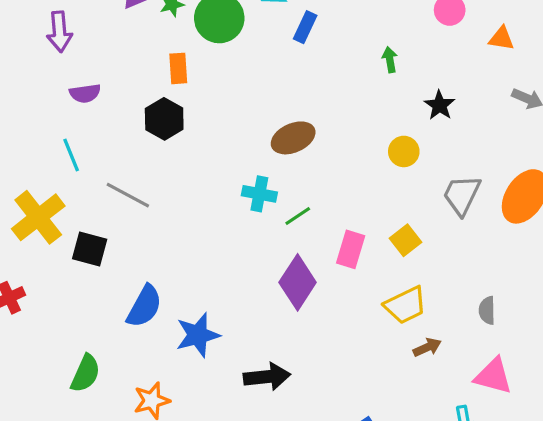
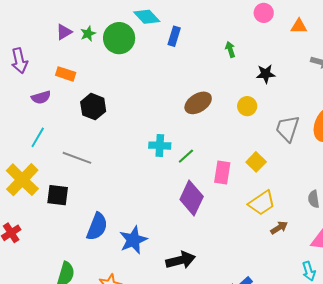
orange rectangle: (178, 68) -> (66, 74), moved, turned -60
black star: (440, 105) -> (266, 74), turned -30
brown ellipse: (293, 138) -> (198, 103), moved
cyan line: (71, 155) -> (38, 137), turned 60

